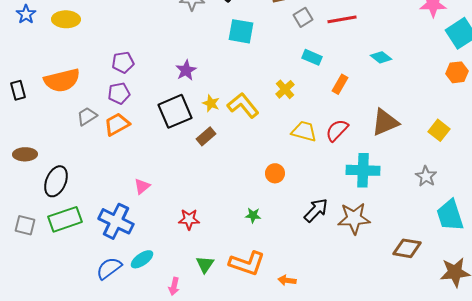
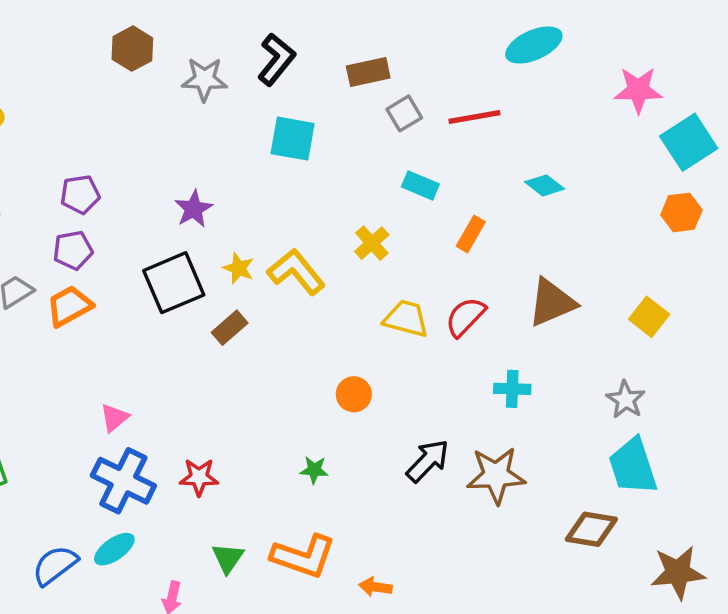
cyan cross: (363, 170) -> (512, 389), size x0.6
cyan trapezoid: (450, 215) -> (633, 466), moved
blue cross: (116, 221) -> (123, 481), moved

